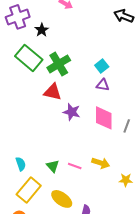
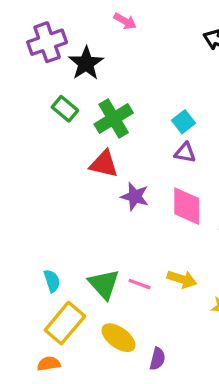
black star: (42, 30) -> (86, 63), size x1.5
green rectangle: (29, 58) -> (65, 109), size x0.6
green triangle: (53, 166) -> (104, 284), size x1.5

